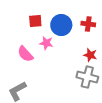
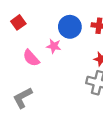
red square: (35, 21) -> (18, 22), moved, turned -32

